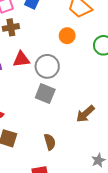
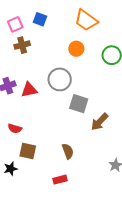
red triangle: (21, 59) -> (29, 90), moved
gray square: (45, 94) -> (79, 104), moved

